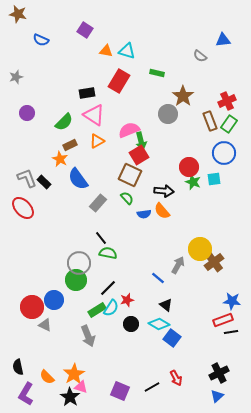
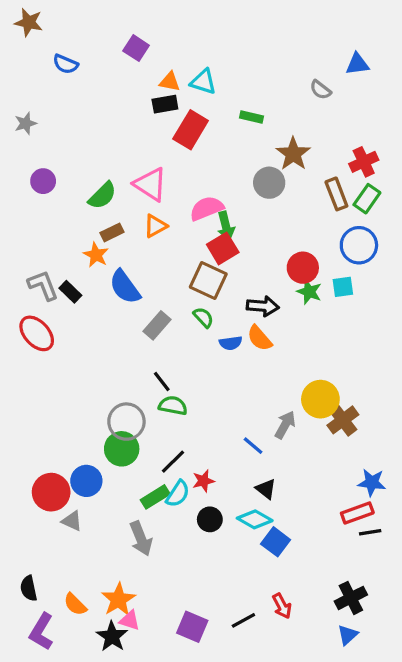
black rectangle: (87, 93) -> (165, 104), moved

